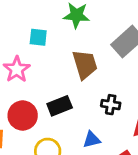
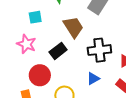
black cross: (111, 105) -> (99, 50), size x1.6
black rectangle: (60, 106) -> (58, 51), moved

